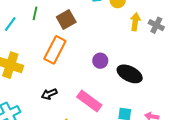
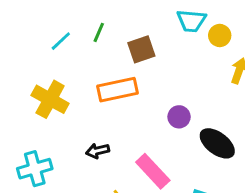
orange rectangle: (55, 50) -> (117, 90), turned 40

